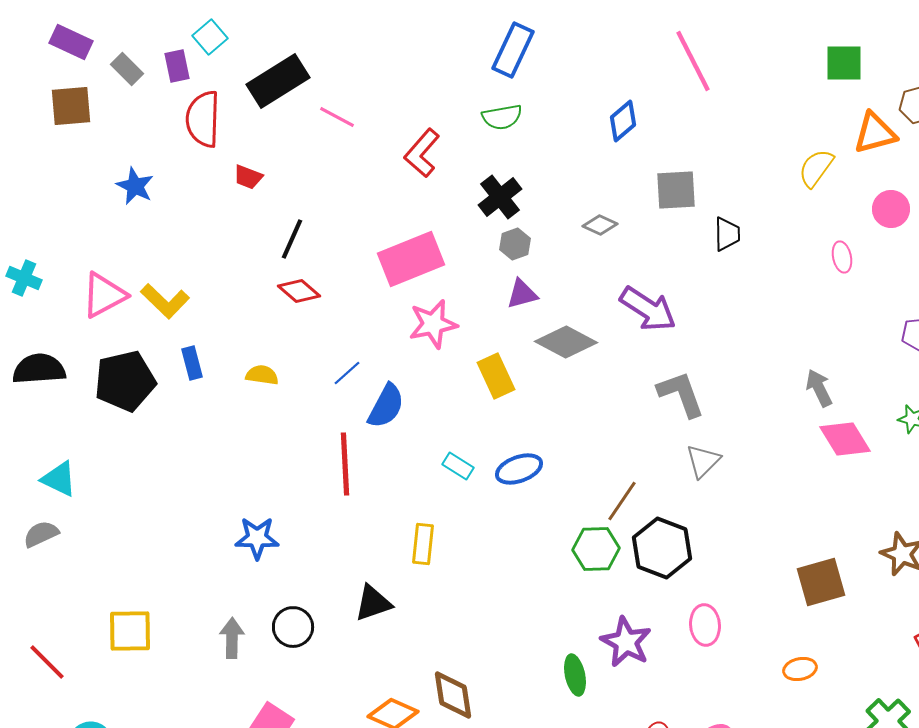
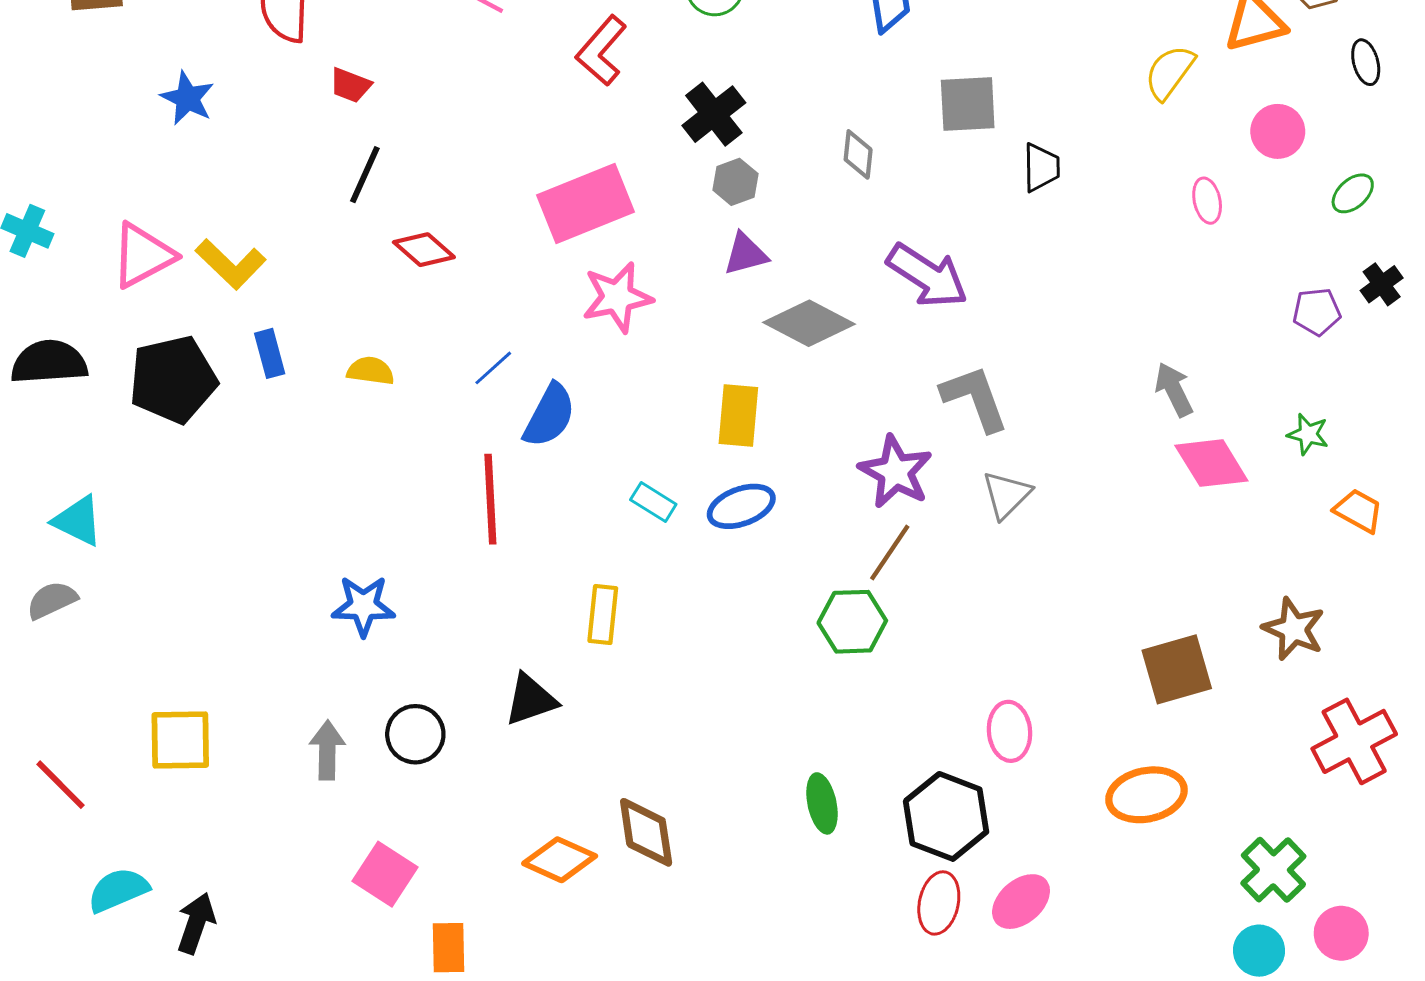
gray diamond: (600, 225) -> (858, 154), turned 72
black line: (292, 239) -> (365, 175), moved
yellow rectangle: (496, 376) -> (738, 416), moved, turned 30
black hexagon: (662, 548) -> (946, 816), moved
purple star: (626, 642) -> (896, 472), moved
orange ellipse: (800, 669) -> (1147, 795), size x1.6

